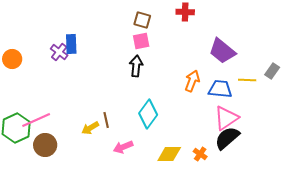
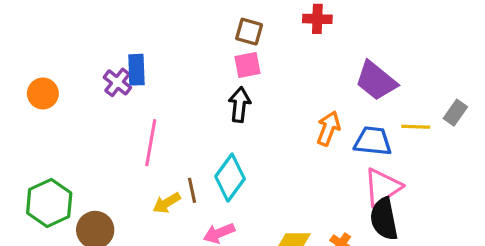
cyan diamond: (148, 114) -> (230, 178), moved
pink line: (36, 120) -> (151, 143), moved, turned -56
black semicircle: (227, 138) -> (384, 219), turned -60

